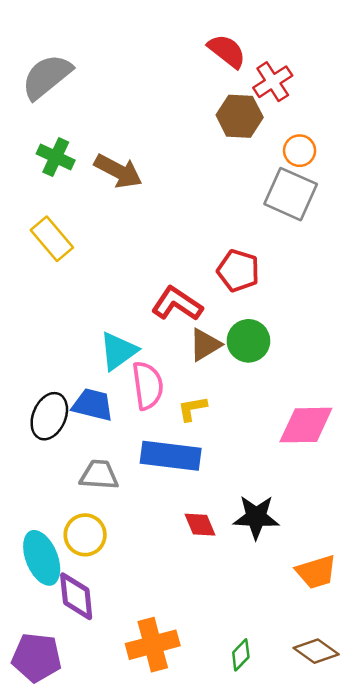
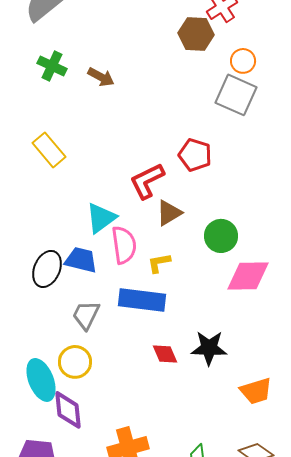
brown arrow: (118, 171) -> (101, 77), size x0.7
yellow rectangle: (52, 239) -> (49, 150), moved
red L-shape: (177, 304) -> (147, 181), turned -60
green circle: (248, 341) -> (221, 236), moved
gray trapezoid: (99, 475) -> (86, 315), turned -68

